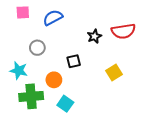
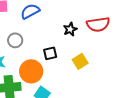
yellow square: (114, 73) -> (80, 61), moved
orange circle: (54, 80) -> (31, 71), size x1.5

